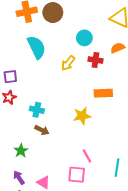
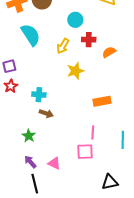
orange semicircle: (118, 48) -> (109, 52), moved
orange rectangle: (103, 93) -> (102, 101), moved
yellow star: (82, 116) -> (75, 71), moved
pink line: (87, 156) -> (93, 132), turned 40

